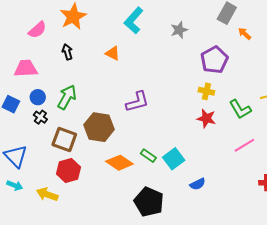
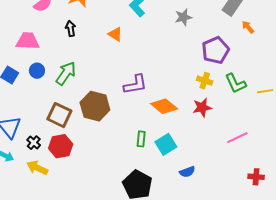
green L-shape: (240, 109) -> (236, 83), moved
black cross: (40, 117) -> (34, 143), moved
red star: (206, 118) -> (202, 107), turned -30
green rectangle: (148, 156) -> (141, 139), turned 56
orange diamond: (119, 163) -> (164, 106), moved

